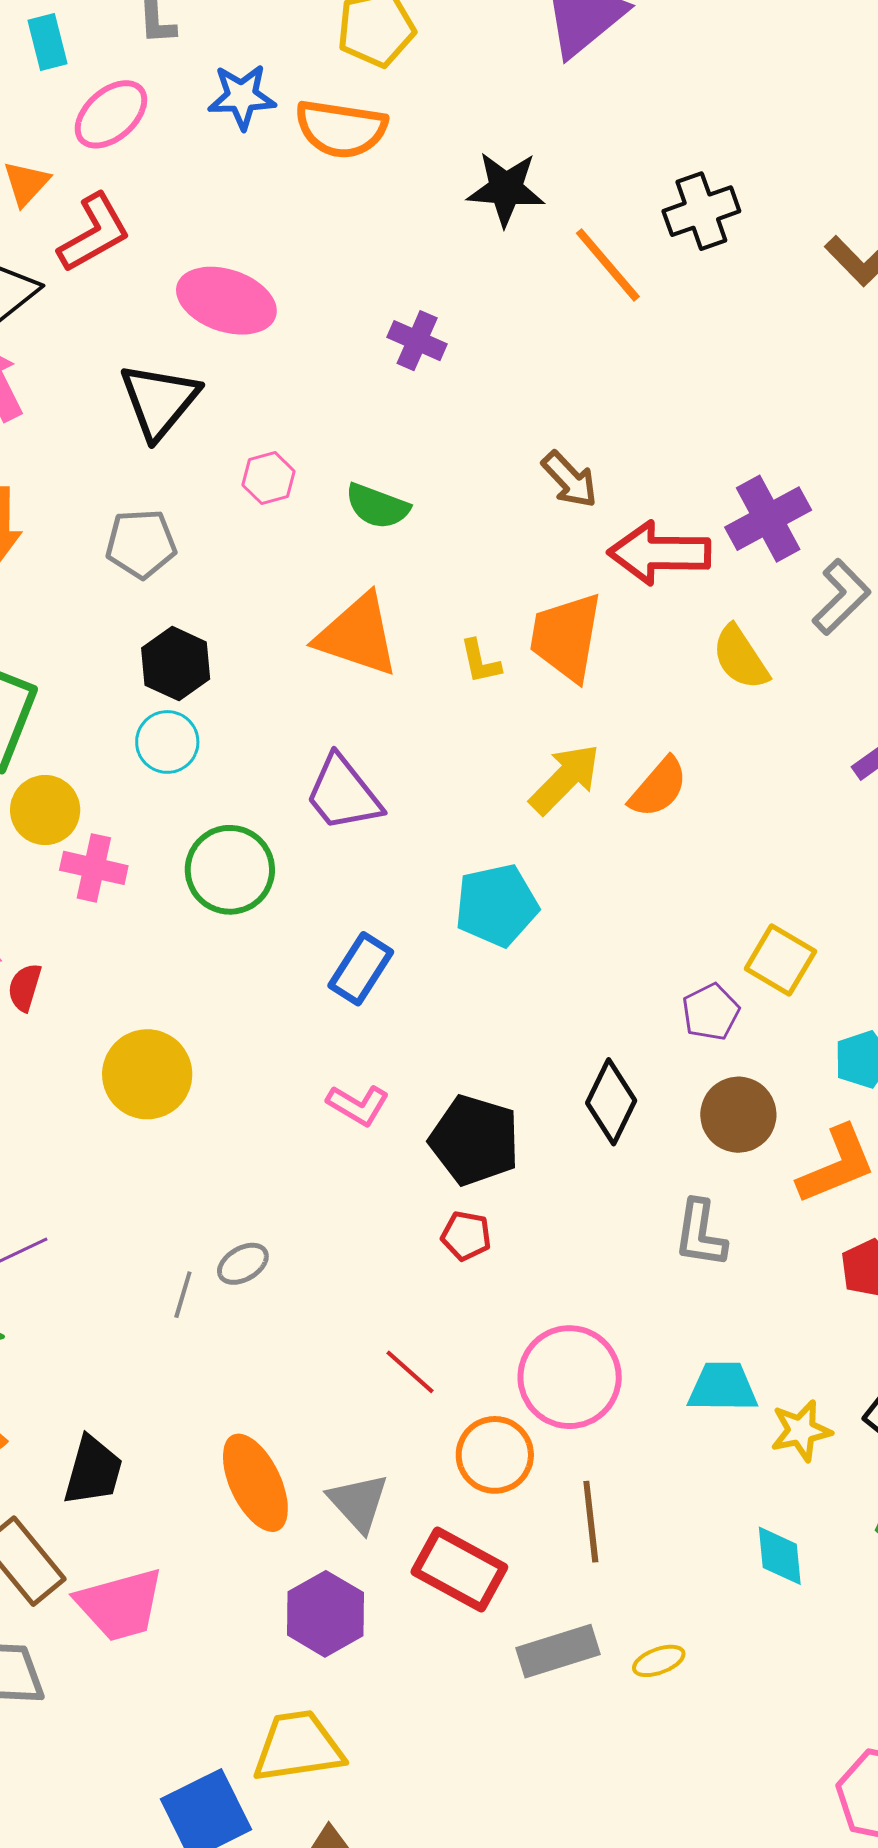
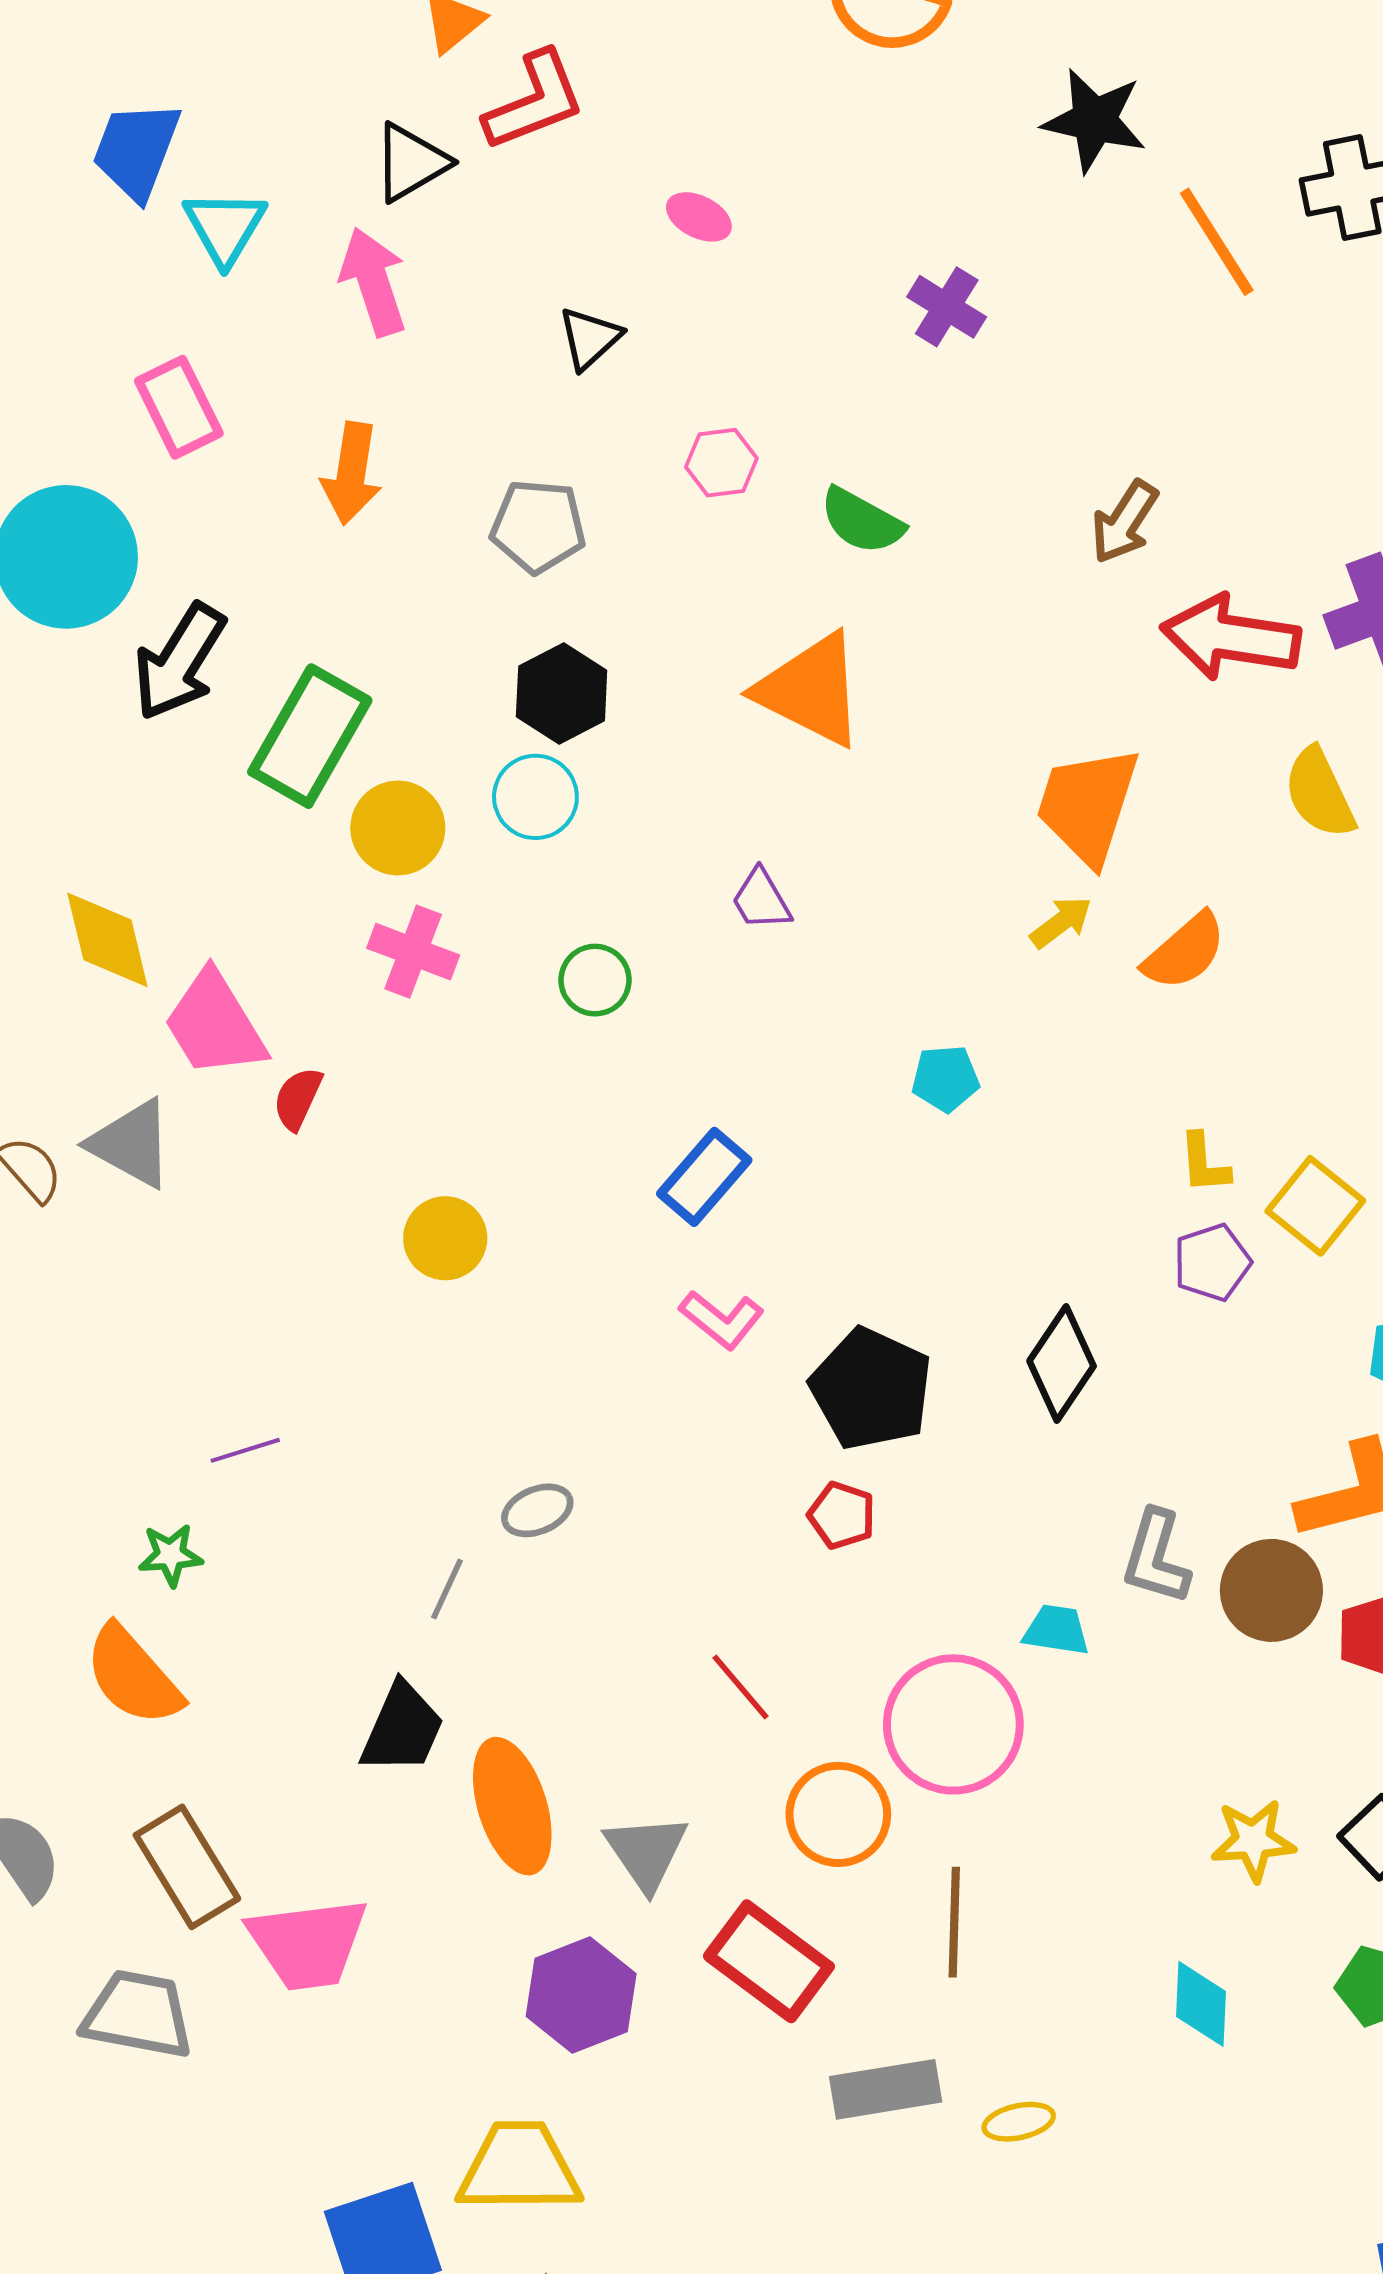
pink ellipse: (226, 301) -> (699, 217), size x0.5
black triangle: (159, 401) -> (590, 338), size x0.6
brown arrow: (570, 480) -> (1124, 522), turned 68
orange trapezoid: (566, 637) -> (1088, 805), moved
yellow L-shape: (480, 662) -> (1204, 1163), moved
yellow arrow: (565, 779) -> (1061, 922), size x0.6
purple trapezoid: (343, 794) -> (761, 900), size x0.6
yellow circle: (45, 810) -> (398, 828), moved
green circle: (230, 870) -> (595, 980), size x0.6
cyan pentagon: (497, 905) -> (945, 1078), size x0.6
blue rectangle: (361, 969) -> (704, 1177), moved
yellow circle: (147, 1074) -> (445, 1238), size x0.7
brown circle: (738, 1115) -> (1271, 1590), moved
gray line: (183, 1295) -> (447, 1589), moved
cyan trapezoid: (723, 1387) -> (1056, 1630), moved, size x0.7
black trapezoid: (93, 1471) -> (402, 1728), moved

